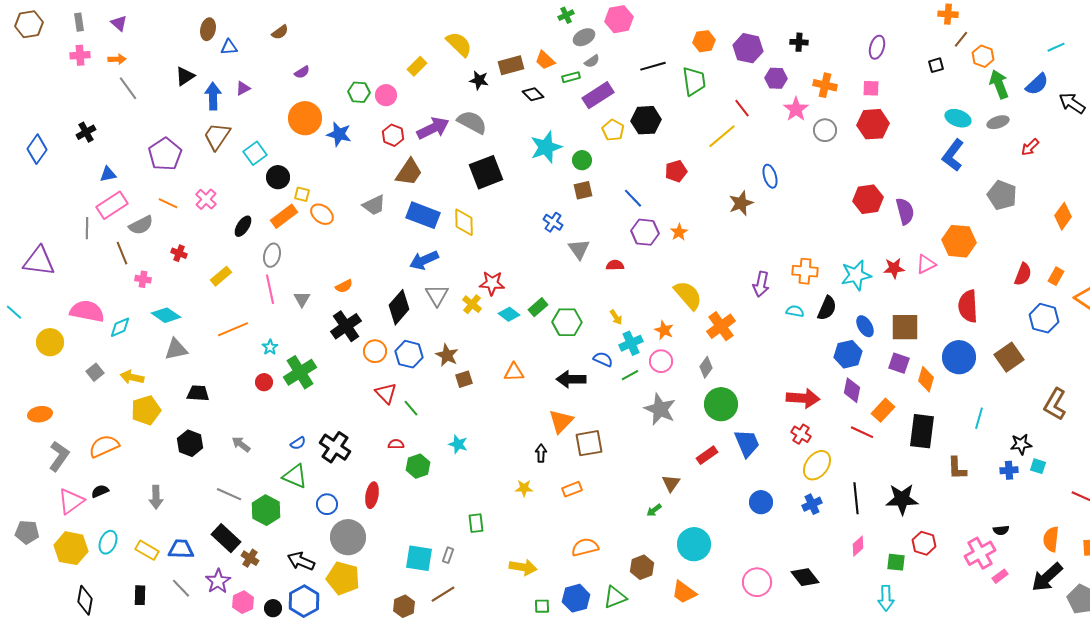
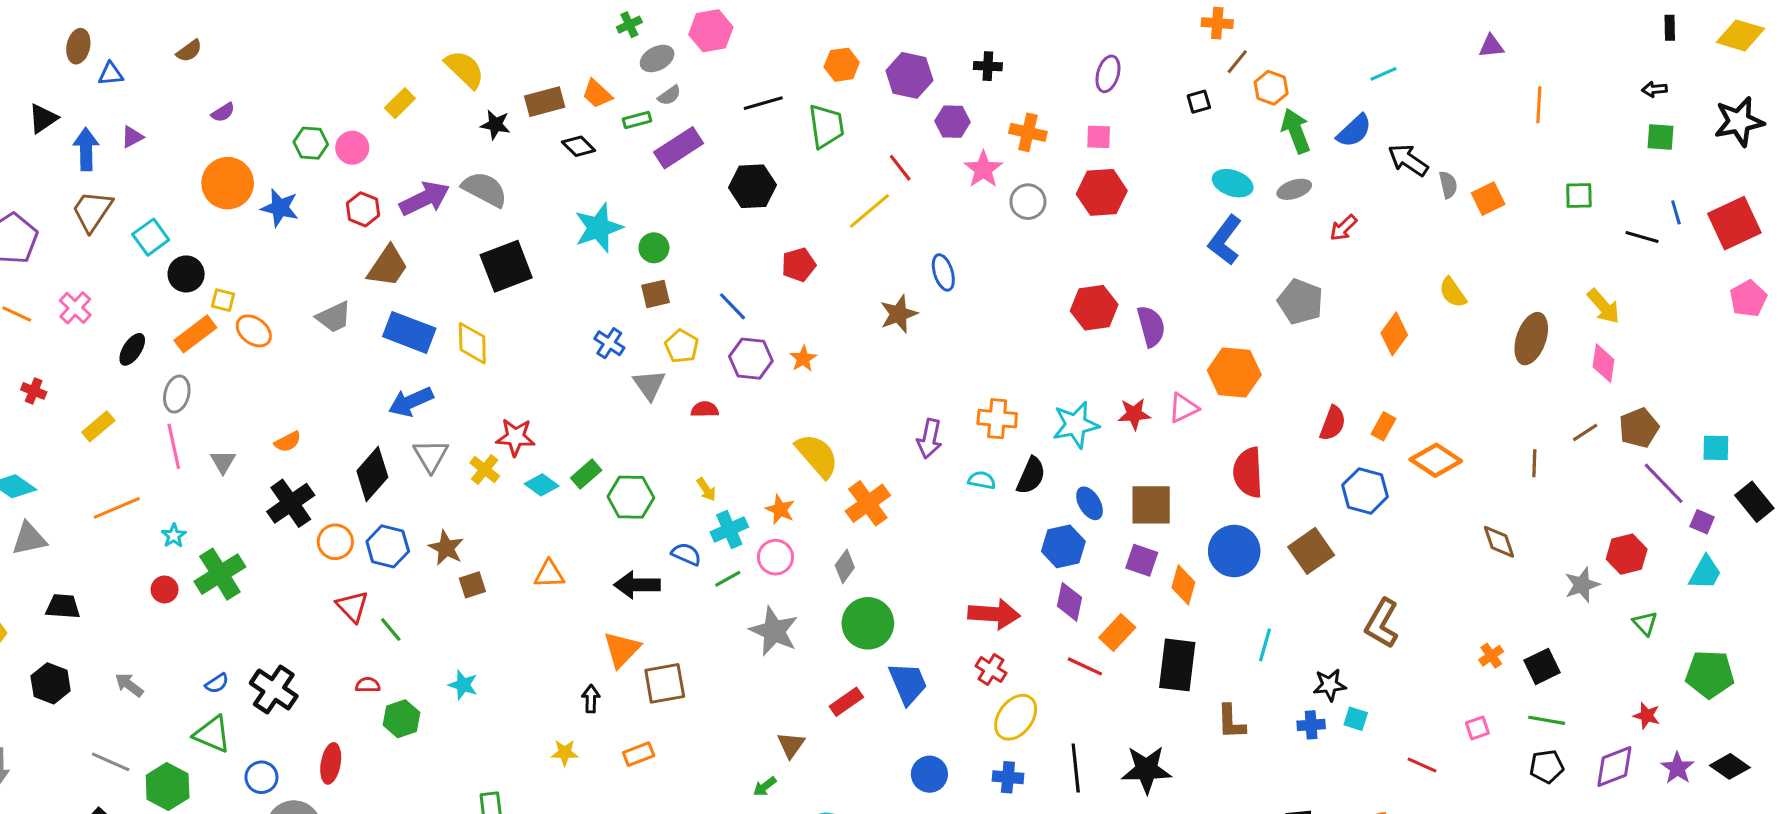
yellow pentagon: (613, 130) -> (682, 346), moved
blue cross: (812, 504) -> (1008, 777), turned 30

